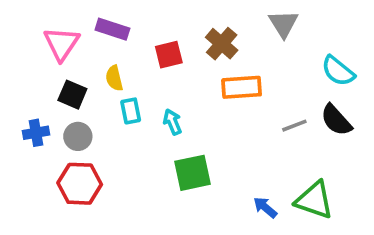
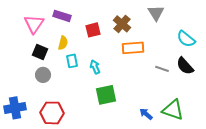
yellow semicircle: (114, 78) -> (63, 43), turned -152
gray line: (294, 126) -> (162, 69), turned 40
blue cross: (36, 133) -> (15, 108), moved, size x1.5
red hexagon: (80, 184) -> (52, 113), moved

